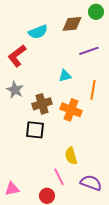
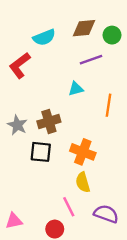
green circle: (96, 12) -> (112, 35), moved
purple line: (89, 51) -> (91, 60), moved
gray star: (15, 90) -> (17, 125), moved
orange cross: (71, 110) -> (83, 152), moved

